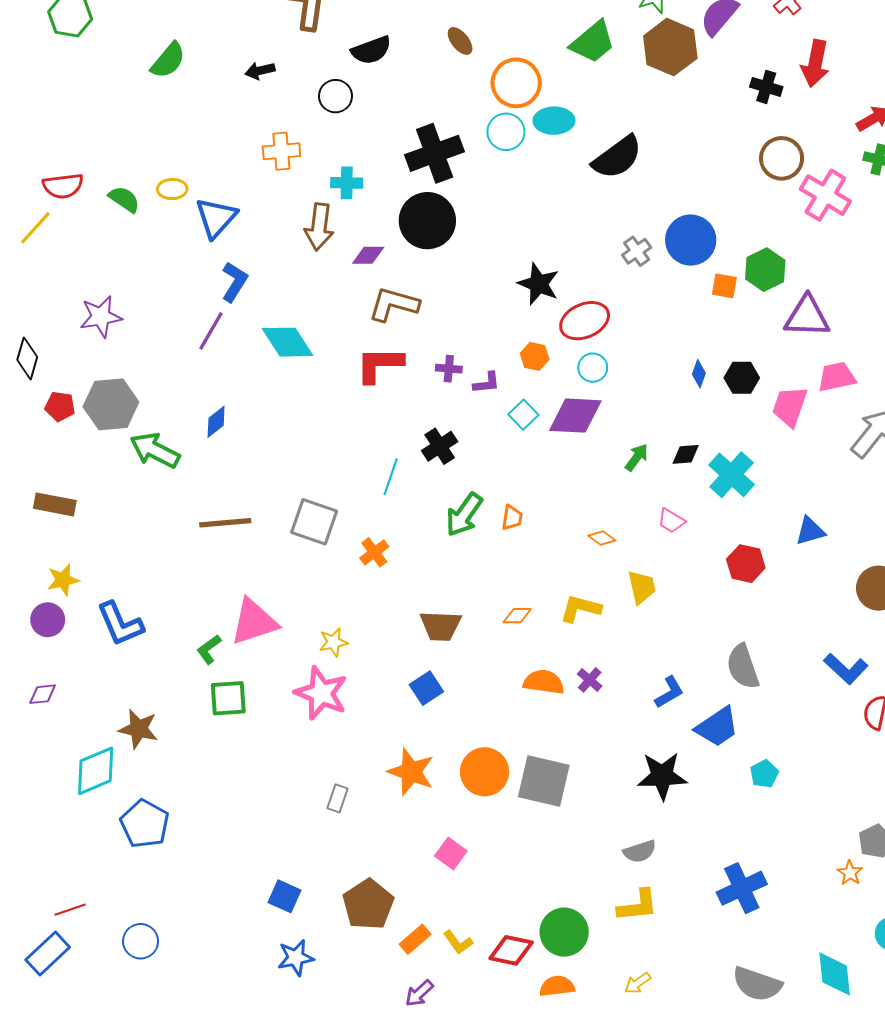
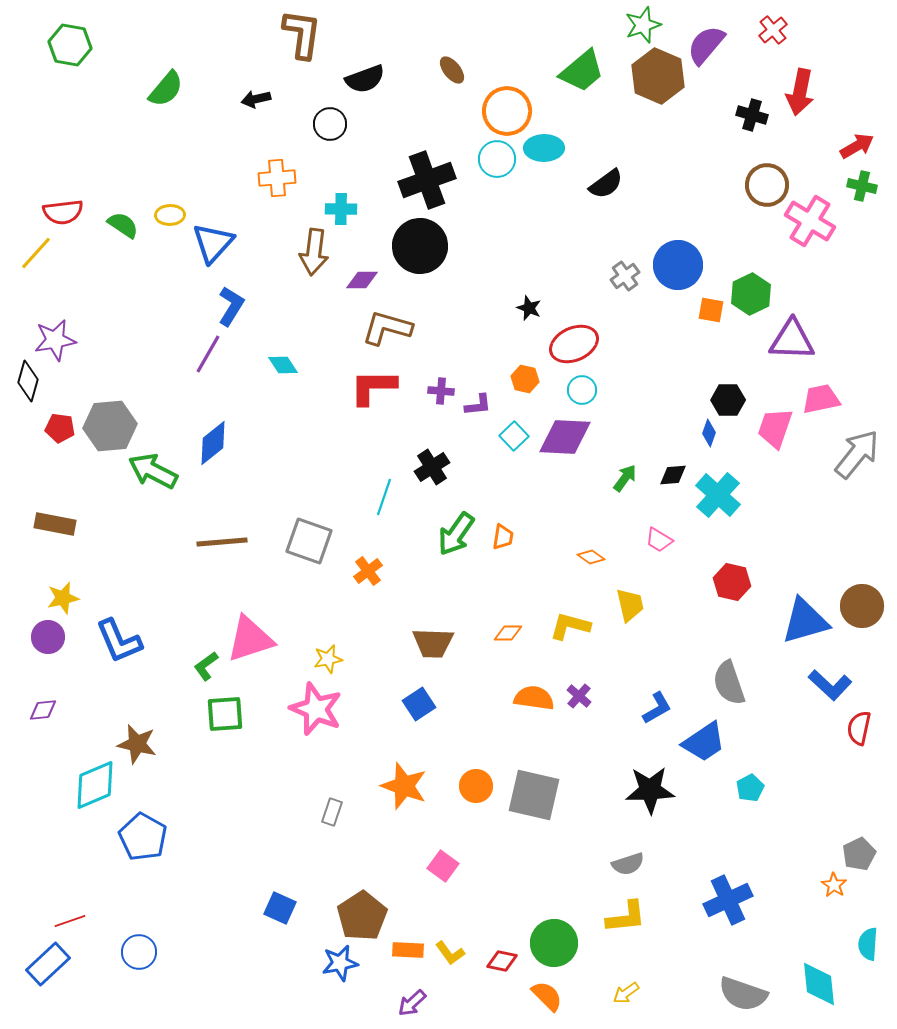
black semicircle: (617, 157) -> (606, 184), size x0.7
black star: (539, 284) -> (529, 308), size x0.6
purple star: (101, 317) -> (55, 340), moved
cyan diamond: (288, 342) -> (283, 365), size x0.6
blue diamond: (699, 374) -> (709, 433), moved
blue diamond: (216, 422) -> (213, 443), size x1.4
blue triangle: (810, 531) -> (805, 621), moved, size x1.6
orange circle: (485, 772) -> (476, 786), size x0.7
orange rectangle: (415, 939) -> (408, 950), turned 44
red diamond: (511, 950) -> (502, 961), size x0.7
blue star: (296, 958) -> (340, 963), moved
orange semicircle: (557, 986) -> (547, 996), turned 52

